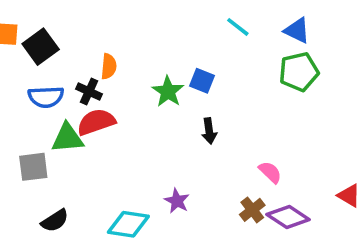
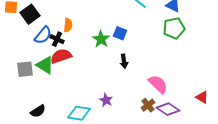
blue semicircle: (46, 97) -> (43, 35), moved, turned -48
green triangle: (67, 138) -> (45, 65), turned 36
gray square: (33, 167) -> (25, 69), moved
pink semicircle: (270, 172) -> (158, 84), size x1.5

